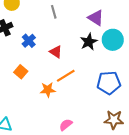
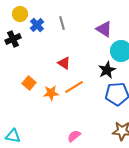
blue cross: (29, 41) -> (37, 25), moved
black star: (89, 42) -> (107, 70), moved
orange star: (48, 90) -> (51, 93), moved

